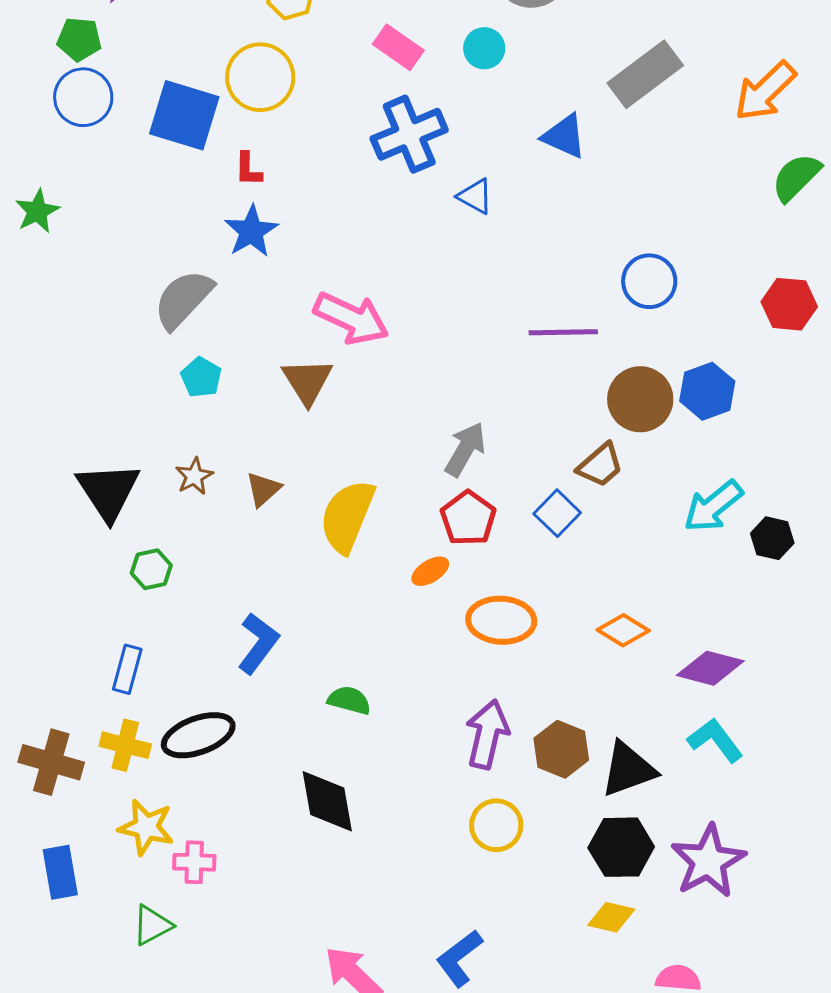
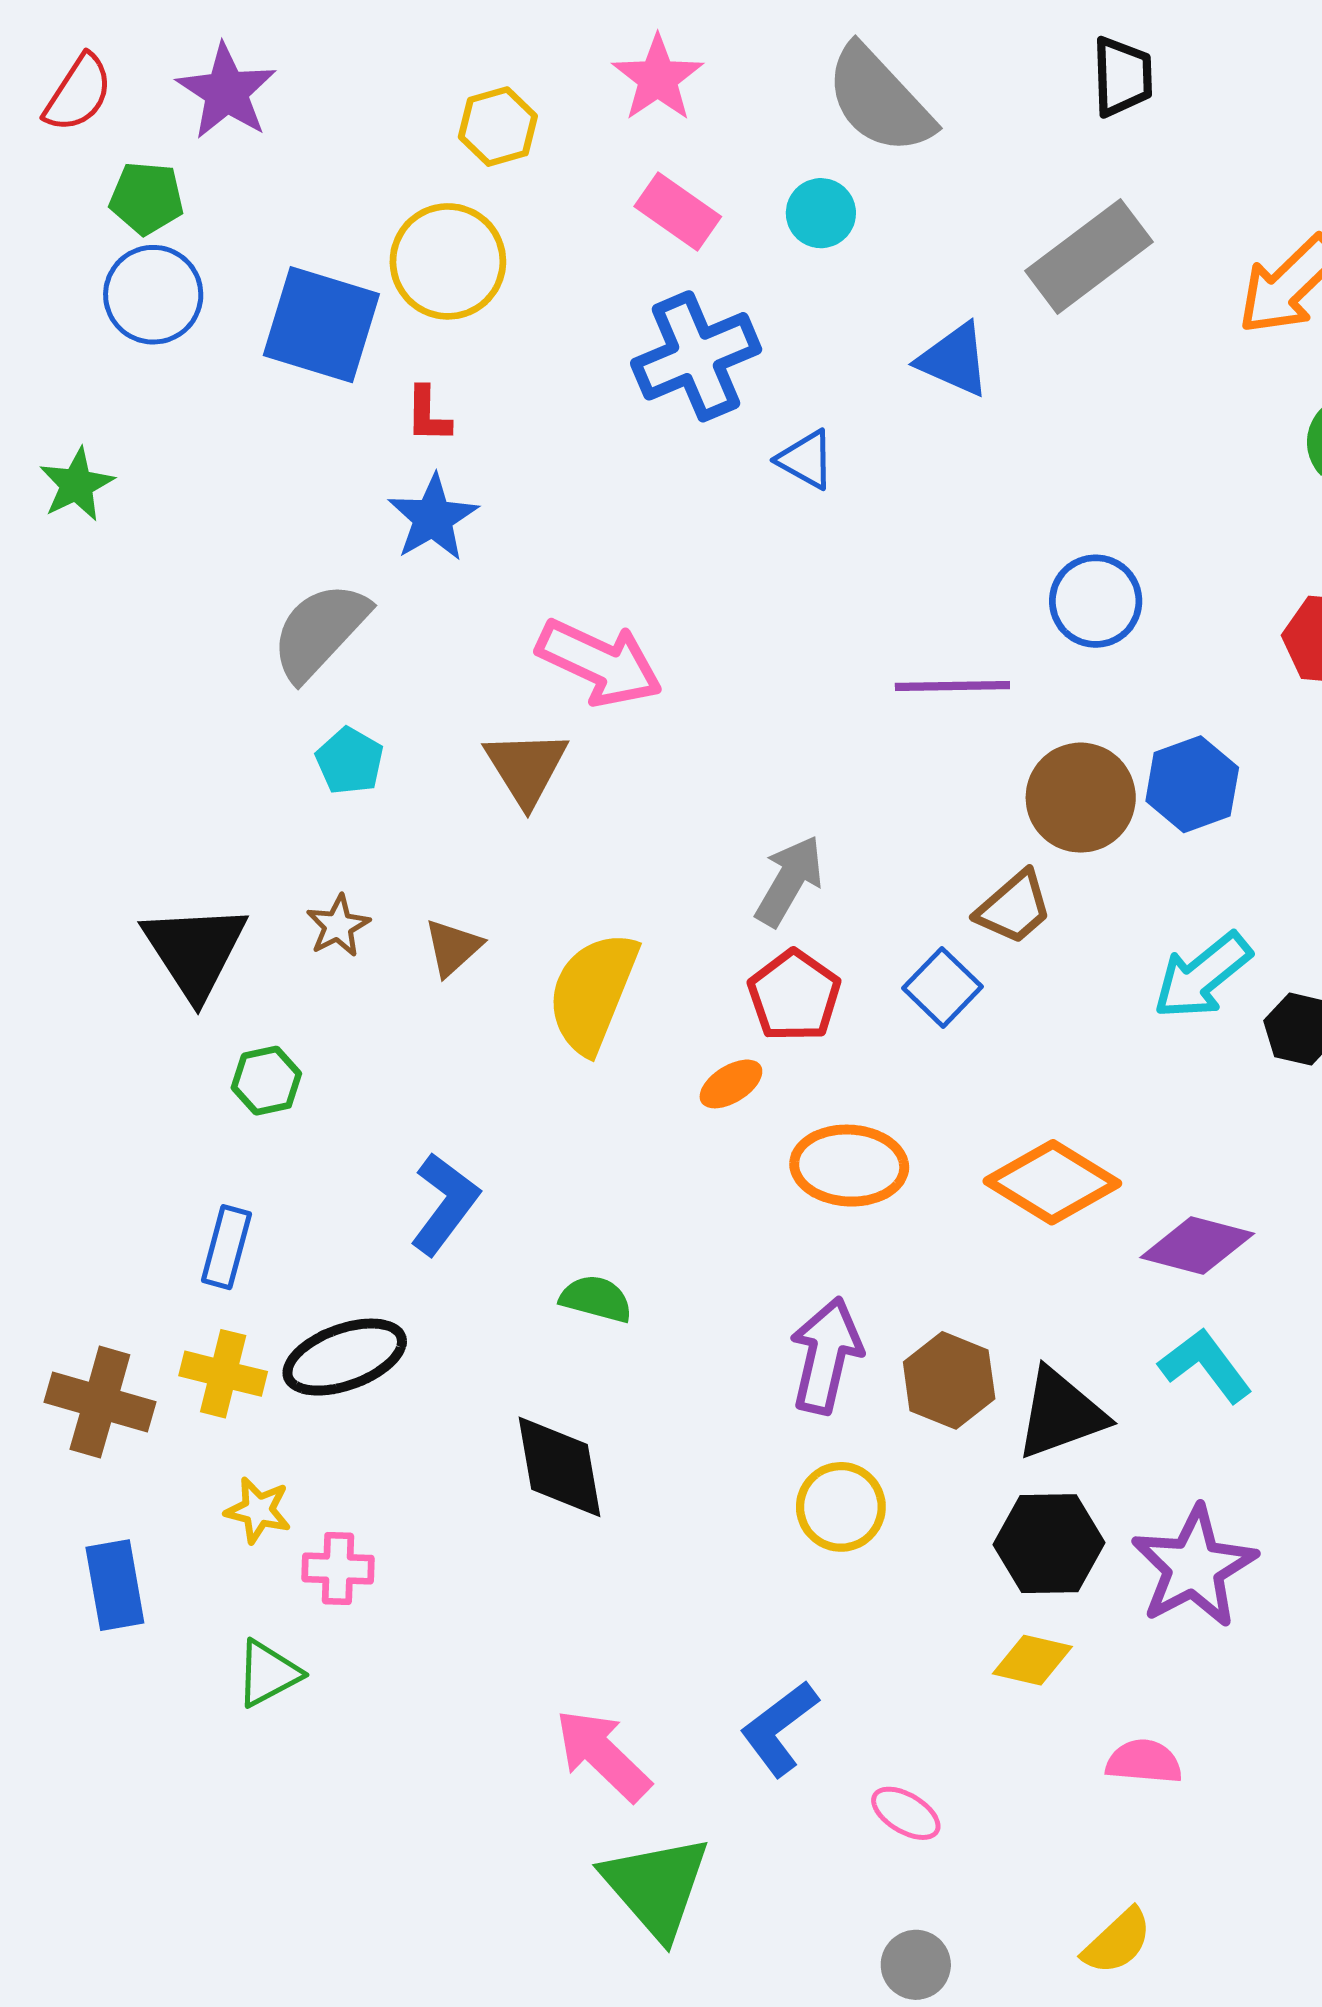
orange diamond: (623, 630) -> (1052, 1182), size x1.5
yellow star: (146, 827) -> (258, 1510), size x0.7

